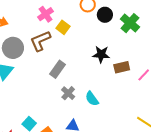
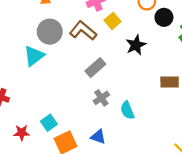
brown L-shape: (40, 41) -> (83, 31), turned 50
black star: (101, 54) -> (136, 45), moved, turned 30

